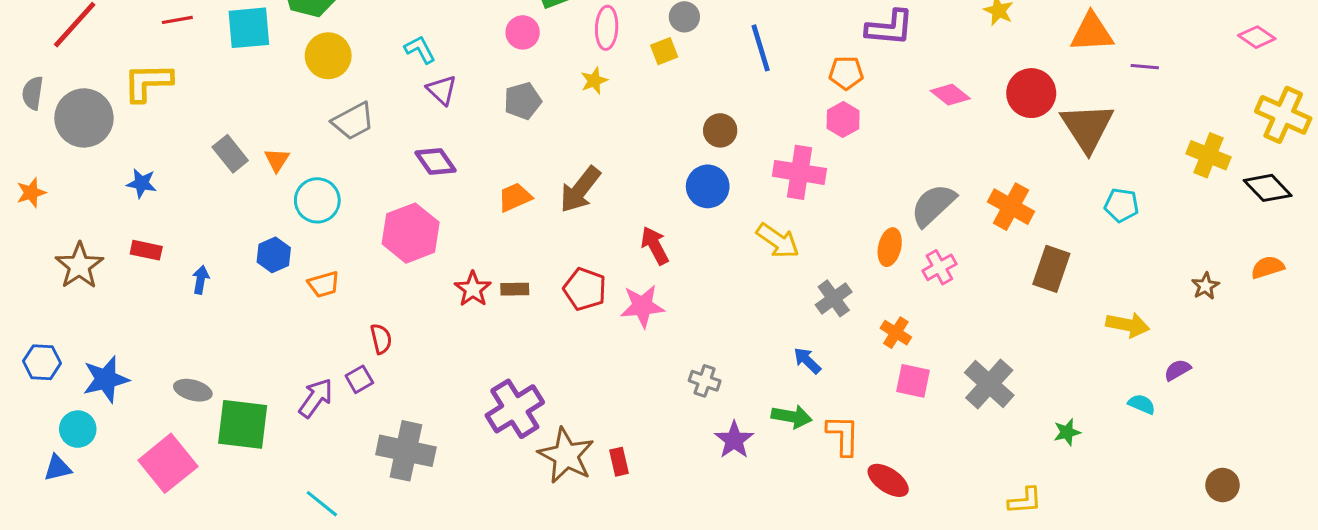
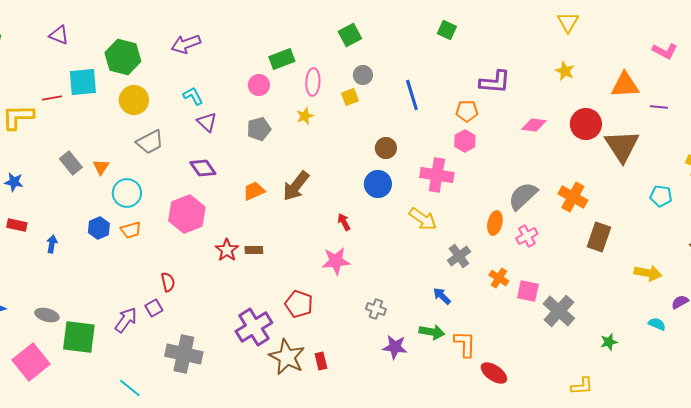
red line: (177, 20) -> (52, 98), moved
pink diamond: (950, 95) -> (534, 125), turned -30
cyan pentagon: (1121, 205) -> (661, 196), moved
red arrow: (655, 246) -> (344, 222), size x0.7
orange trapezoid: (324, 284) -> (131, 230), moved
red pentagon: (585, 289) -> (299, 304), moved
pink square: (913, 381) -> (528, 291), moved
purple star: (734, 440) -> (395, 347), turned -30

